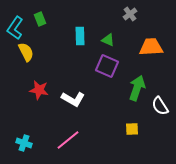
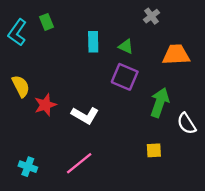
yellow semicircle: (26, 52) -> (21, 86), moved
red star: (39, 90) -> (45, 105), turned -30

